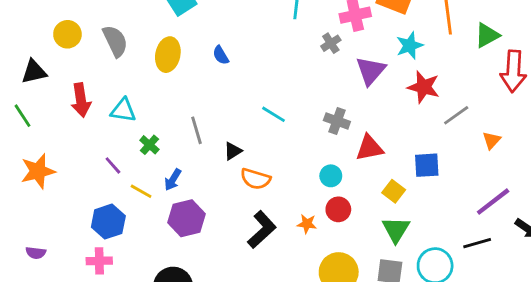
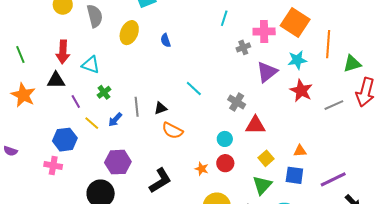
black triangle: (34, 72) -> (56, 80), moved
gray line: (456, 115) -> (334, 105), moved
gray line: (197, 130) -> (137, 107), moved
orange triangle: (491, 140) -> (300, 151), moved, turned 32
blue square: (427, 165) -> (294, 175), moved
orange star: (38, 171) -> (23, 95), turned 30
purple hexagon: (186, 218) -> (118, 162), moved
black L-shape: (262, 230) -> (160, 181), moved

